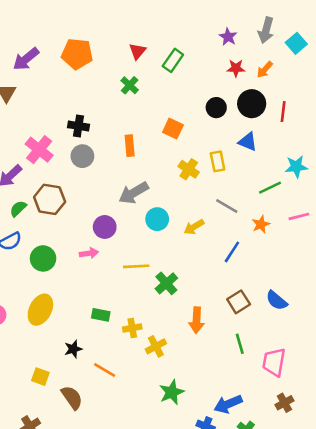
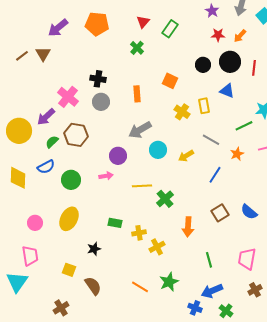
green line: (240, 344) -> (209, 260), moved
orange line: (105, 370) -> (140, 287), moved

